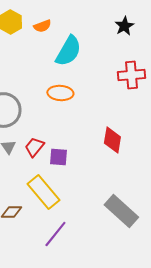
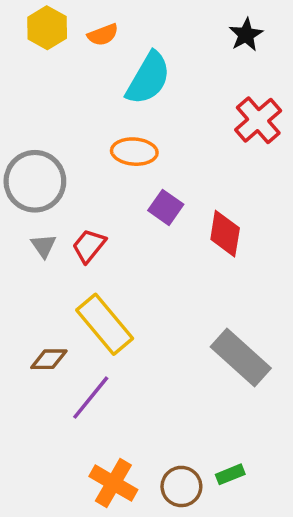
red cross: (131, 75) -> (258, 120), turned -36
purple square: (58, 157) -> (166, 207), moved, turned 30
purple line: (55, 234) -> (91, 398), moved

